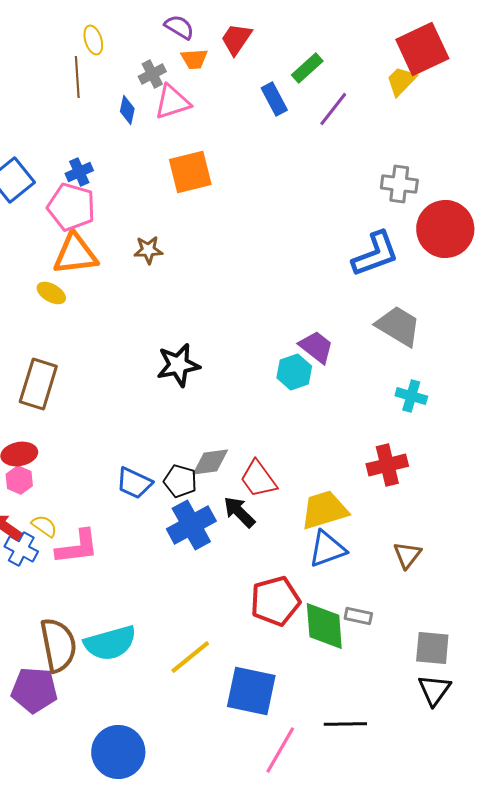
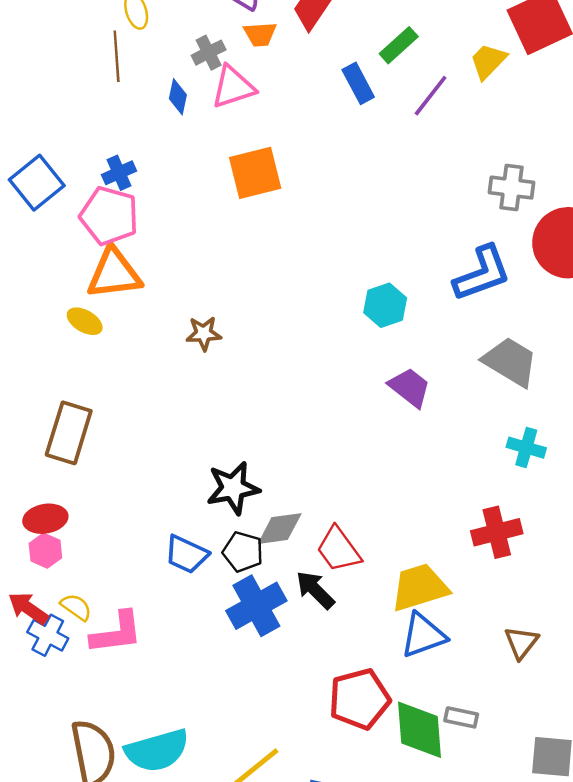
yellow trapezoid: (401, 81) -> (488, 61), moved
brown star: (148, 250) -> (204, 333), moved
black star: (178, 365) -> (233, 488), moved
cyan hexagon: (294, 372) -> (385, 305), moved

